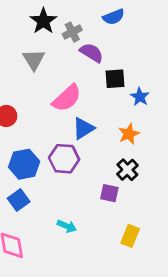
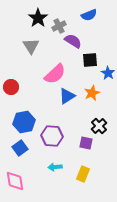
orange star: (129, 134) -> (92, 93), moved
purple hexagon: (64, 159) -> (52, 136), moved
cyan arrow: (67, 226) -> (55, 167), turned 152
yellow rectangle: (130, 236) -> (83, 174), moved

